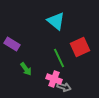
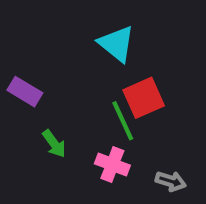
red square: (80, 47) -> (144, 98), moved
gray arrow: (64, 87) -> (171, 181), moved

